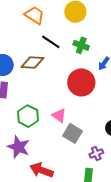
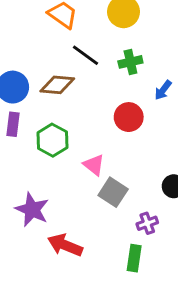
green cross: (81, 45) -> (130, 62), turned -35
red circle: (81, 82) -> (129, 117), size x0.7
green hexagon: (28, 116) -> (52, 140), moved

